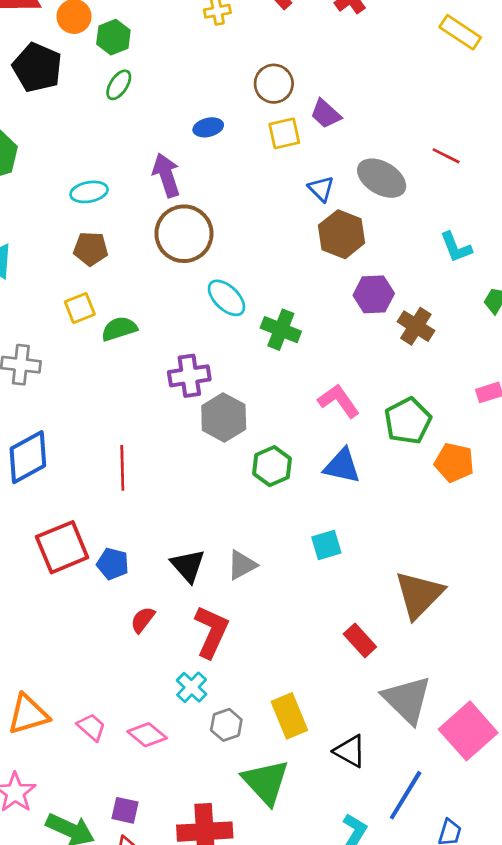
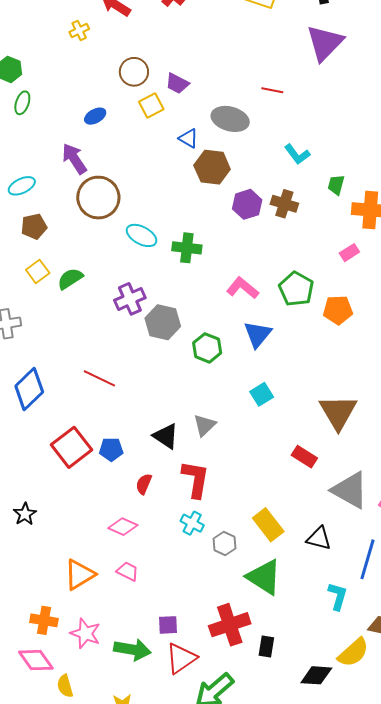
brown cross: (416, 326) -> (284, 204), moved
blue triangle: (342, 466) -> (258, 334), turned -48
red line: (122, 468) -> (99, 378), turned -48
pink diamond: (147, 735) -> (123, 527), moved

